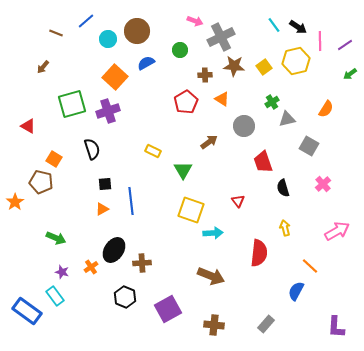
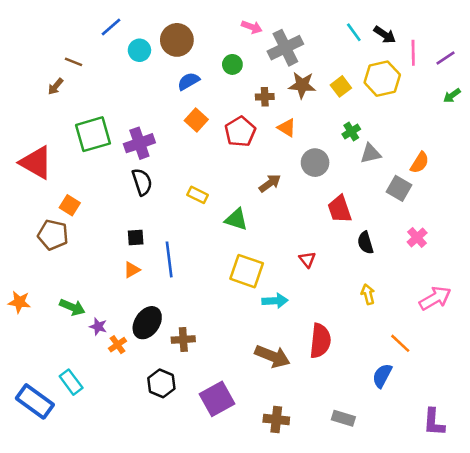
brown line: (56, 33) -> (74, 62), moved
orange square: (115, 77) -> (196, 120), moved, size x0.7
orange semicircle: (326, 109) -> (420, 163), moved
red triangle: (28, 126) -> (36, 163), size x1.8
black semicircle: (92, 149) -> (142, 182), moved
green triangle: (183, 170) -> (236, 219), turned -42
orange star: (15, 202) -> (19, 302), moved, turned -30
red semicircle: (259, 253) -> (320, 341), moved
purple star: (62, 272) -> (98, 327), moved
gray rectangle: (266, 324) -> (343, 418), turned 66

